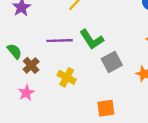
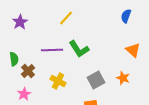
green semicircle: (14, 51) -> (14, 59), turned 32
gray square: (112, 62) -> (96, 80), moved

